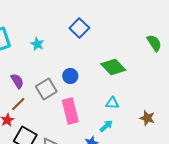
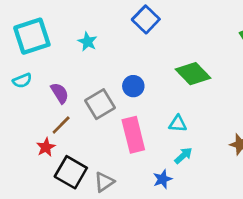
cyan triangle: (112, 103) -> (178, 124), moved

